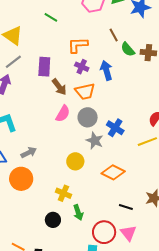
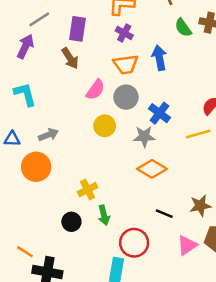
green semicircle: (128, 49) -> (183, 28), moved
blue arrow: (106, 70) -> (159, 58), moved
brown arrow: (59, 87) -> (70, 58), moved
gray star: (95, 141) -> (144, 137), moved, turned -30
yellow circle: (75, 161) -> (105, 126), moved
yellow cross: (63, 193) -> (88, 190), turned 35
pink triangle: (128, 233) -> (187, 245), moved, turned 30

